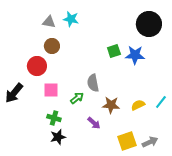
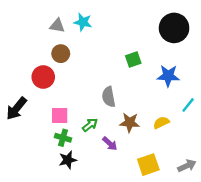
blue star: (135, 55) -> (168, 76), moved
pink square: (51, 90) -> (60, 116), moved
green arrow: (77, 98) -> (90, 125), moved
cyan line: (161, 102) -> (188, 105), moved
gray arrow: (150, 142) -> (187, 166), moved

